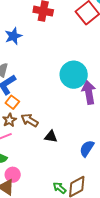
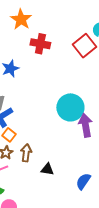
brown arrow: (30, 120) -> (26, 153), turned 66

